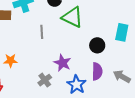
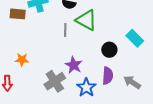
gray line: (42, 32) -> (65, 30), moved
cyan rectangle: (122, 32) -> (135, 38), turned -60
gray cross: (45, 80) -> (55, 81), size x1.5

